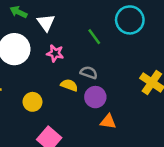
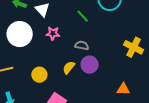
yellow semicircle: (69, 85) -> (69, 67), moved, turned -64
orange triangle: (108, 121) -> (123, 89), moved

